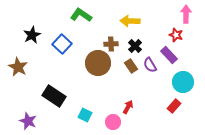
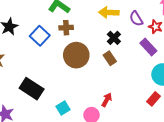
brown cross: (111, 44) -> (66, 28), moved
purple semicircle: (150, 65) -> (136, 19), moved
cyan square: (85, 115) -> (63, 108), turned 32

